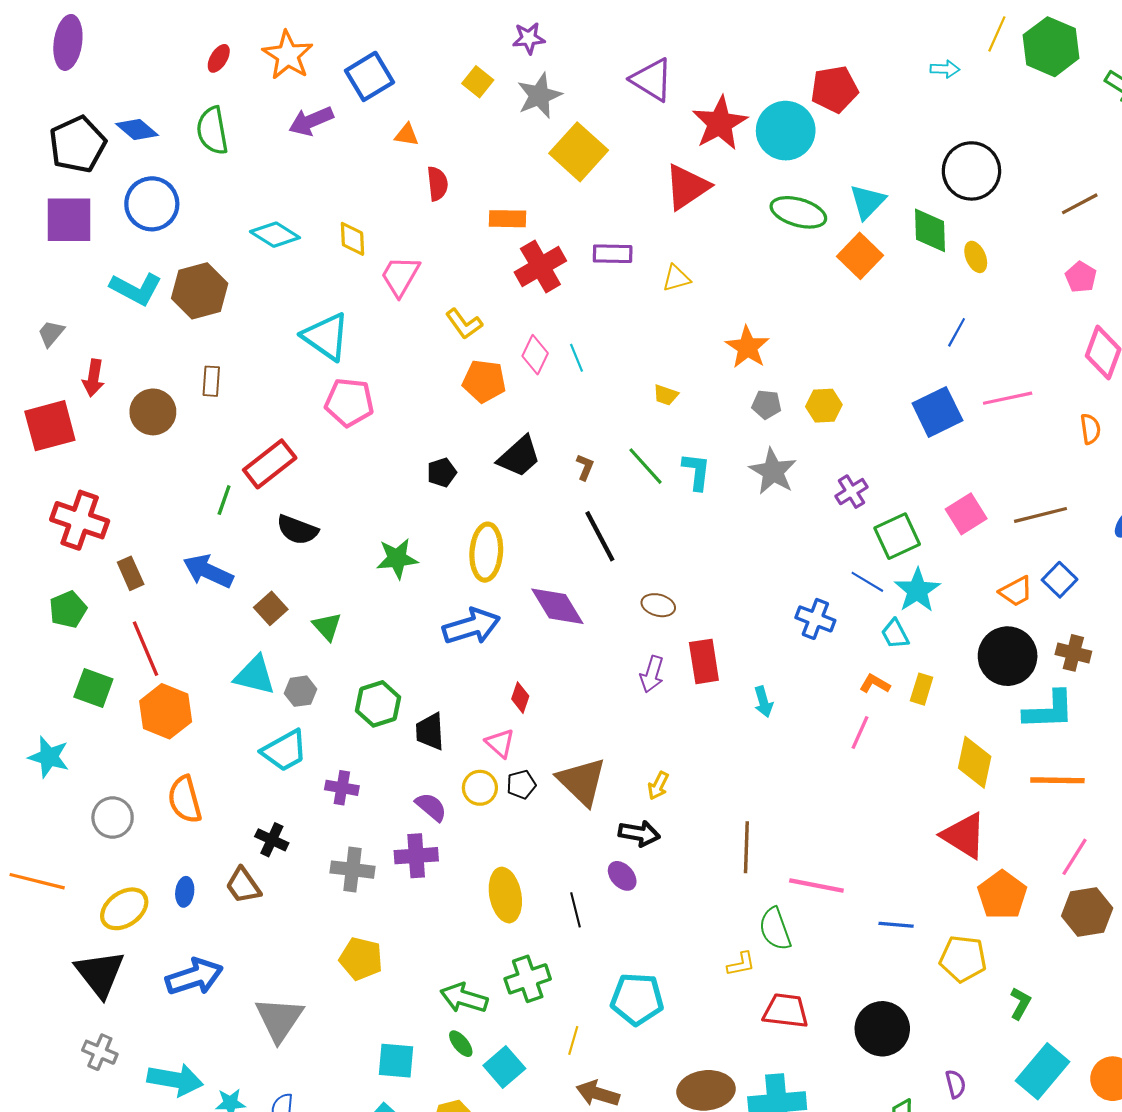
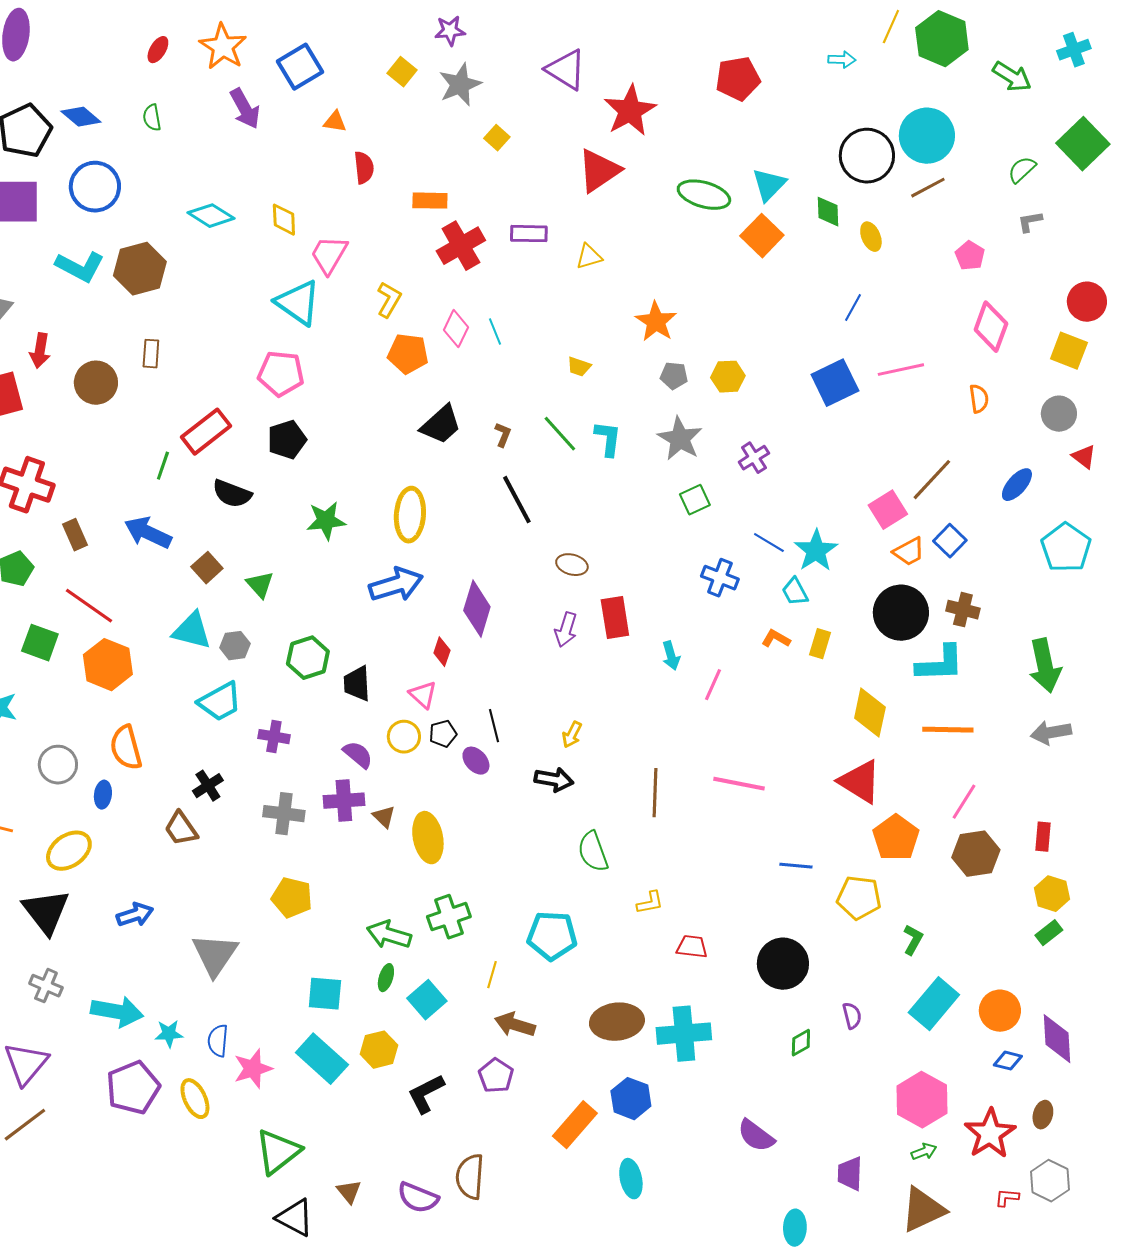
purple arrow: (311, 121) -> (245, 109), turned -96
green semicircle: (212, 131) -> (152, 118), size x0.6
cyan circle: (786, 131) -> (927, 136), moved
yellow square: (579, 152) -> (497, 138), size x0.5
brown line: (1080, 204) -> (928, 188), moved
green diamond: (930, 230) -> (828, 212), size x0.7
yellow L-shape: (464, 324) -> (389, 300), turned -114
cyan triangle: (326, 337) -> (298, 303), moved
black pentagon: (442, 472) -> (287, 440), moved, size x1.4
pink square: (966, 514) -> (888, 510), moved
brown line: (1040, 515) -> (932, 480), turned -33
green square: (897, 536) -> (695, 500), moved, size x0.7
purple diamond: (557, 606) -> (477, 609), moved, turned 48
red line: (145, 649) -> (89, 606), turned -32
pink line: (860, 733) -> (713, 685), moved
brown triangle: (582, 781) -> (384, 817), moved, size x0.5
black cross: (272, 840) -> (208, 786), turned 32
purple ellipse: (622, 876) -> (476, 761), moved
pink line: (816, 885) -> (739, 784), moved
blue ellipse: (185, 892) -> (103, 795), moved
black line: (575, 910) -> (494, 726), moved
green semicircle: (775, 929) -> (593, 852), moved
blue arrow: (194, 977) -> (135, 915), size x0.7
red trapezoid: (786, 1011) -> (692, 947), size x0.7
green ellipse: (461, 1044) -> (386, 978), turned 56

